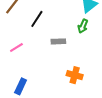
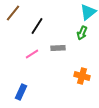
pink line: (16, 48) -> (32, 54), moved
orange cross: (75, 75) -> (82, 76), moved

